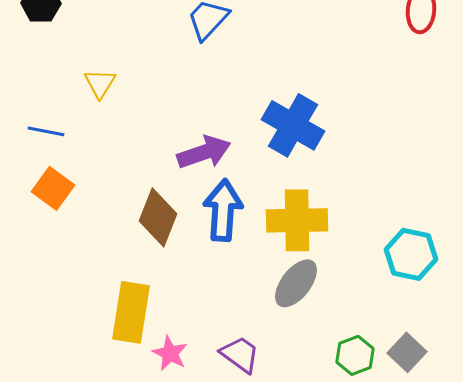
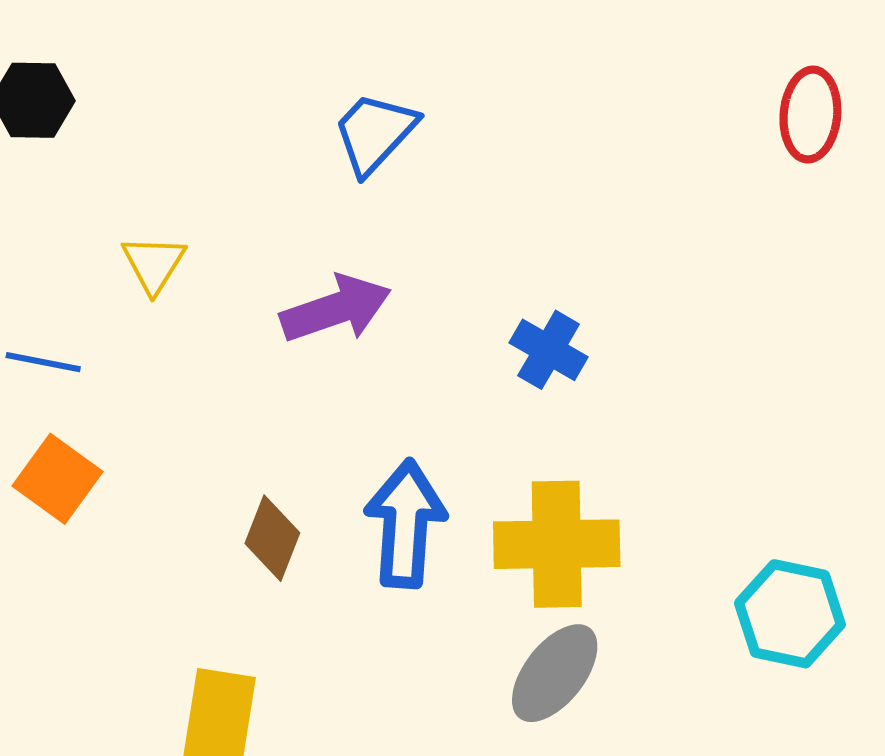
blue cross: (293, 125) -> (549, 350), size x0.6
purple arrow: (204, 152) -> (336, 309), moved
brown diamond: (158, 217) -> (272, 538), size x0.7

